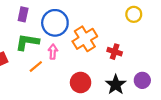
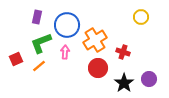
green L-shape: (27, 42) -> (41, 43), turned -30
orange line: (36, 67) -> (39, 66), moved
red circle: (81, 82) -> (98, 68), moved

